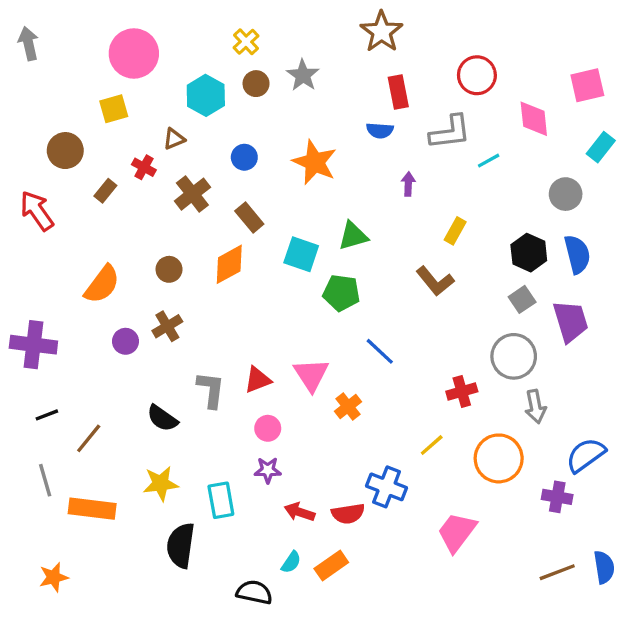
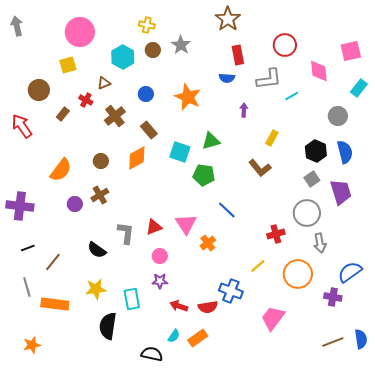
yellow cross: (246, 42) -> (147, 25), turned -35

